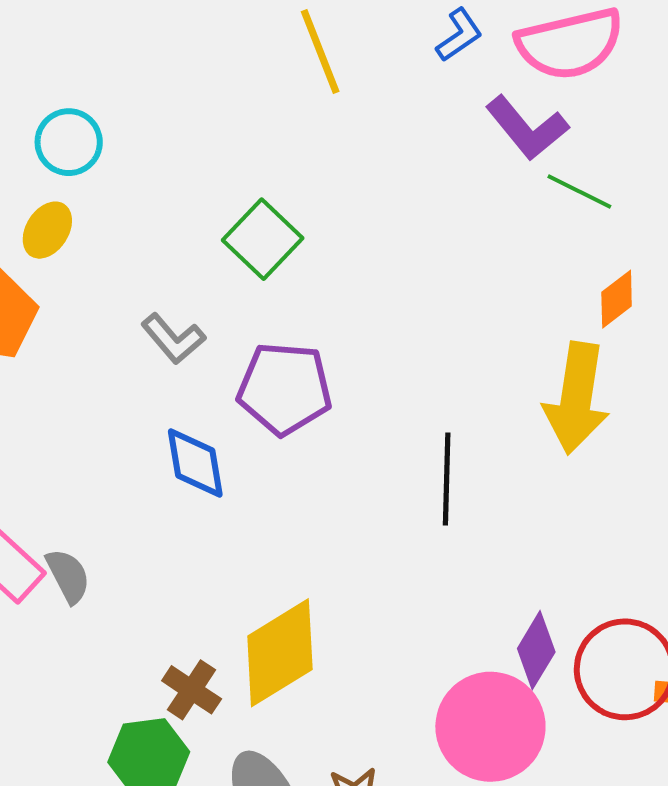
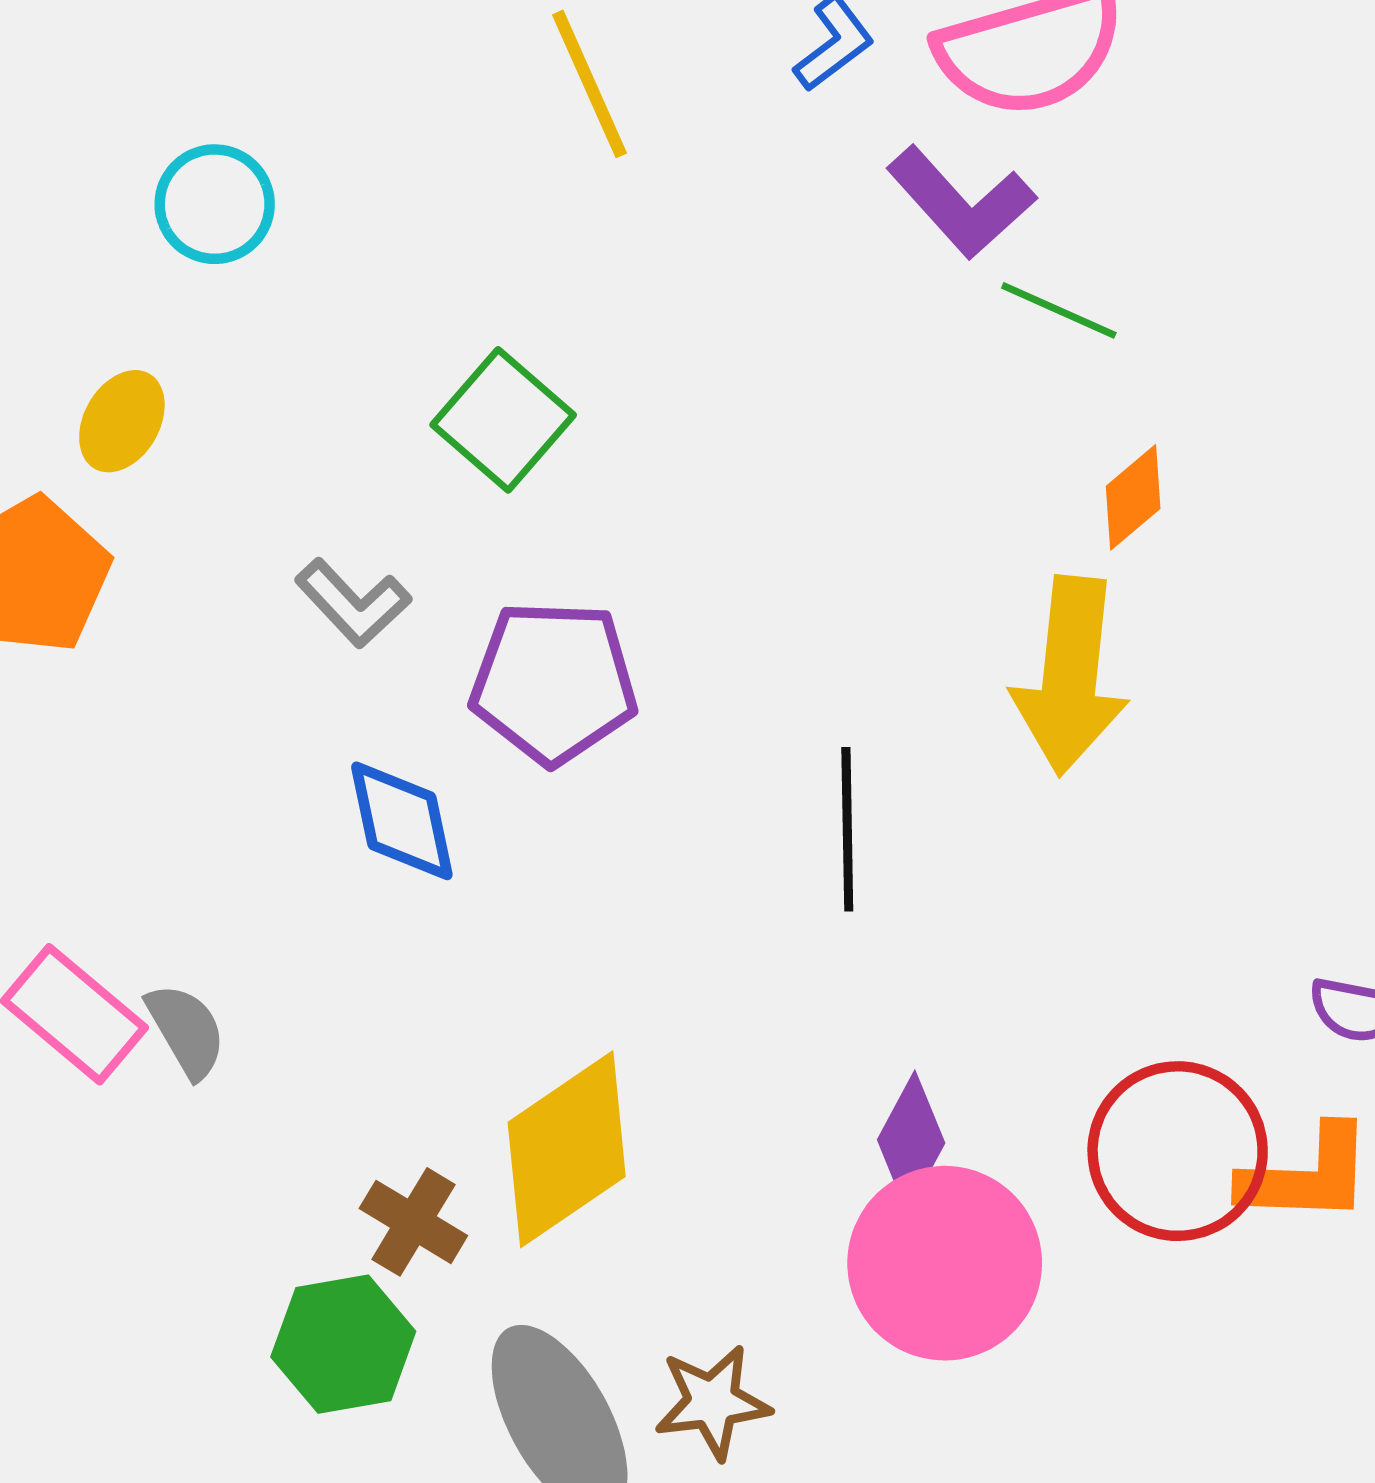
cyan circle: (69, 142) -> (215, 204), moved
purple diamond: (536, 650) -> (911, 1141), moved

